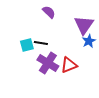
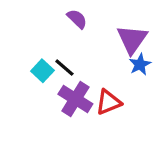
black line: (41, 43) -> (64, 68), turned 32
cyan square: (27, 45) -> (42, 71), turned -32

